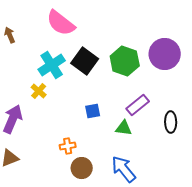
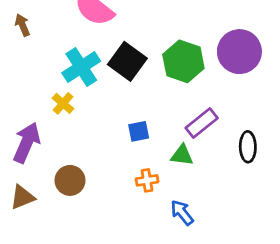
orange cross: (68, 146) -> (147, 180), moved
brown circle: (82, 168) -> (70, 180), moved
blue arrow: (124, 169) -> (182, 213), size x0.7

